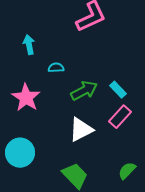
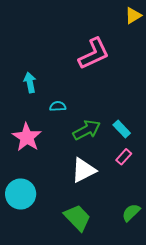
pink rectangle: (120, 117) -> (124, 157), size x0.7

